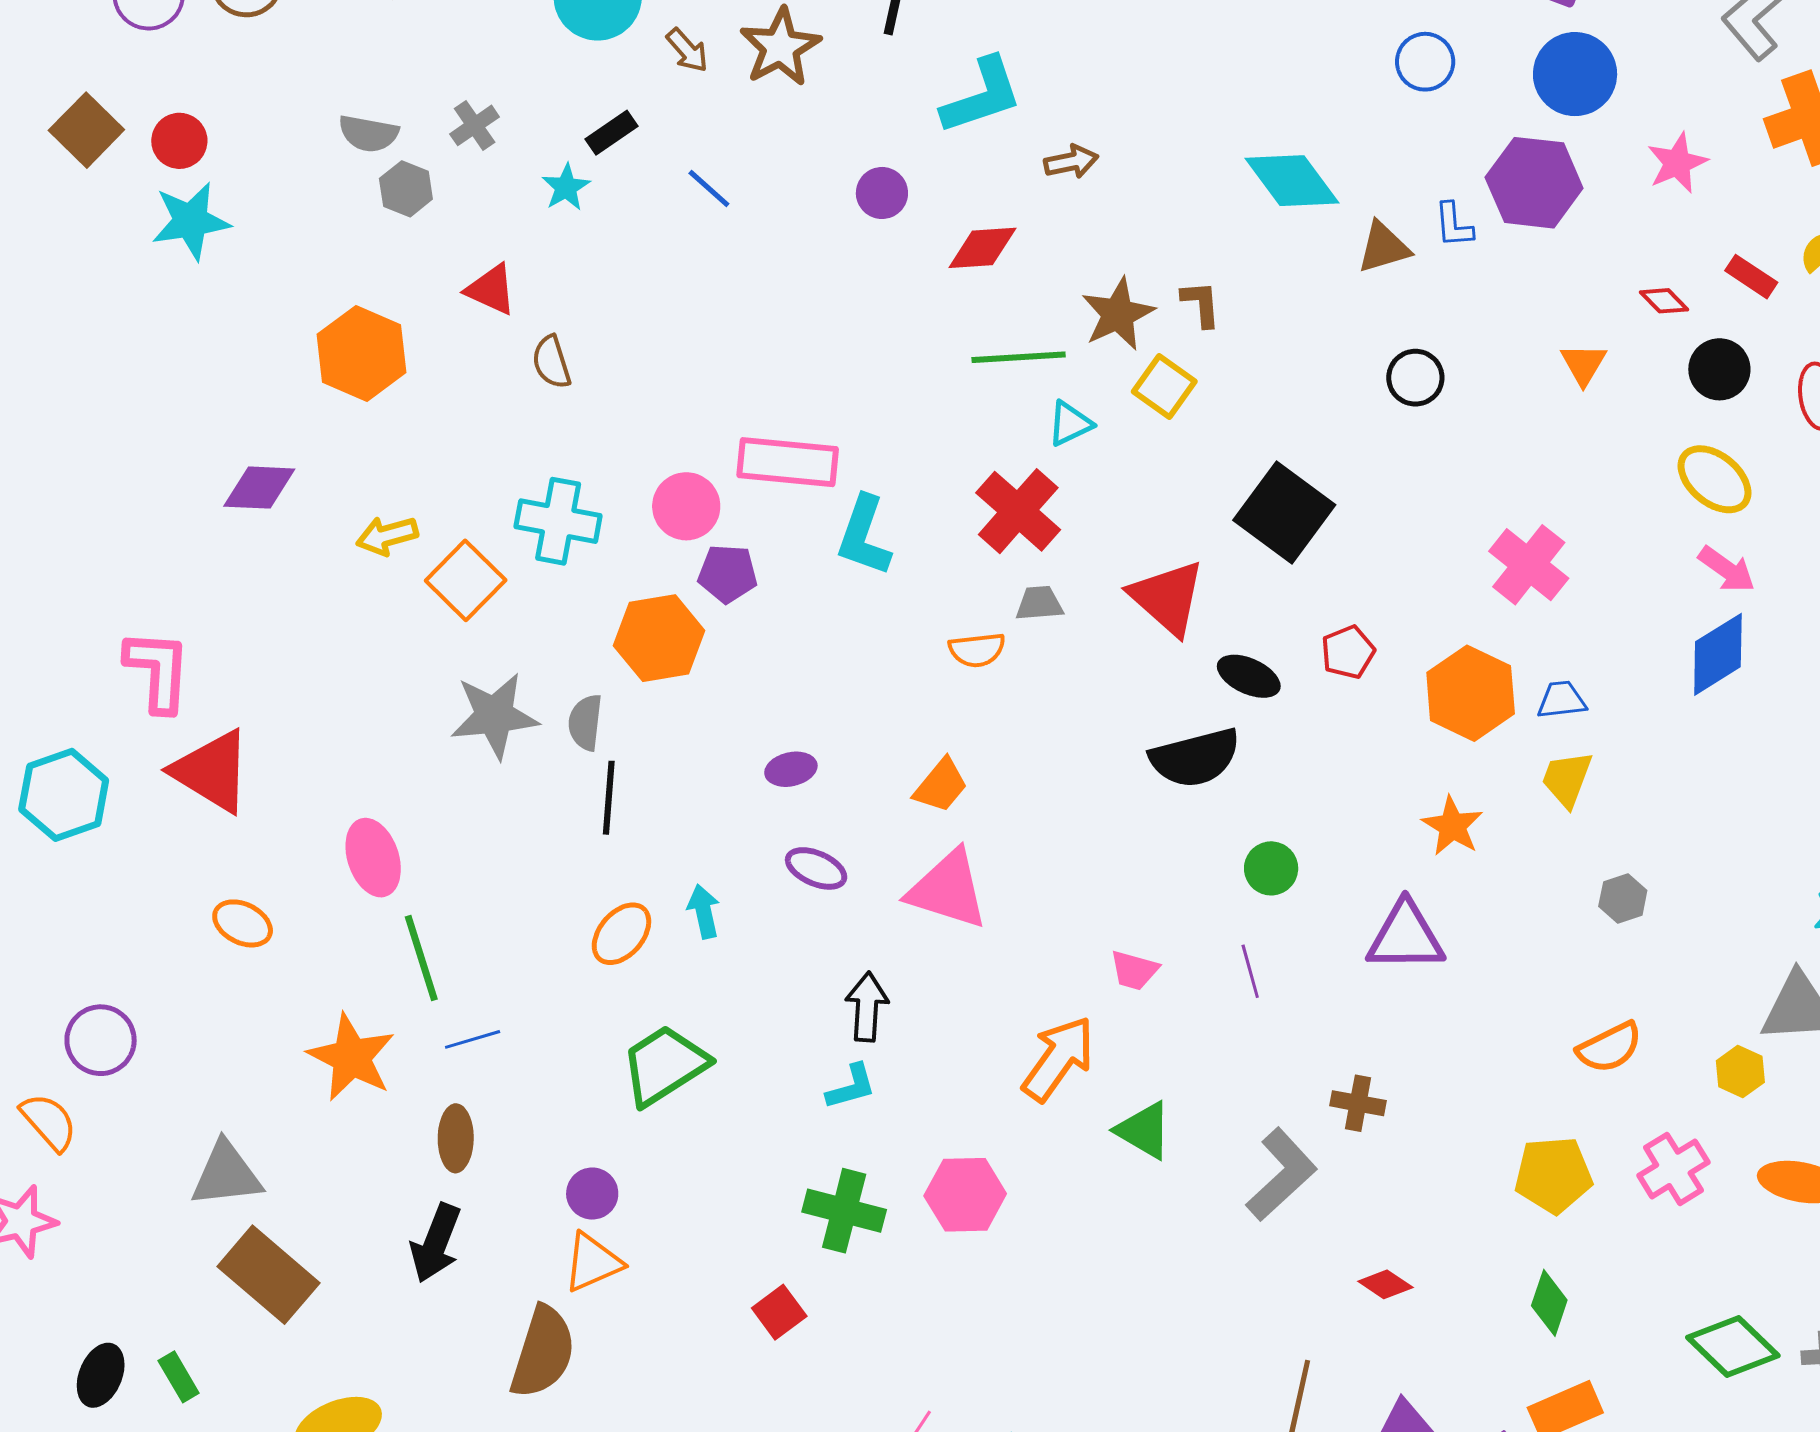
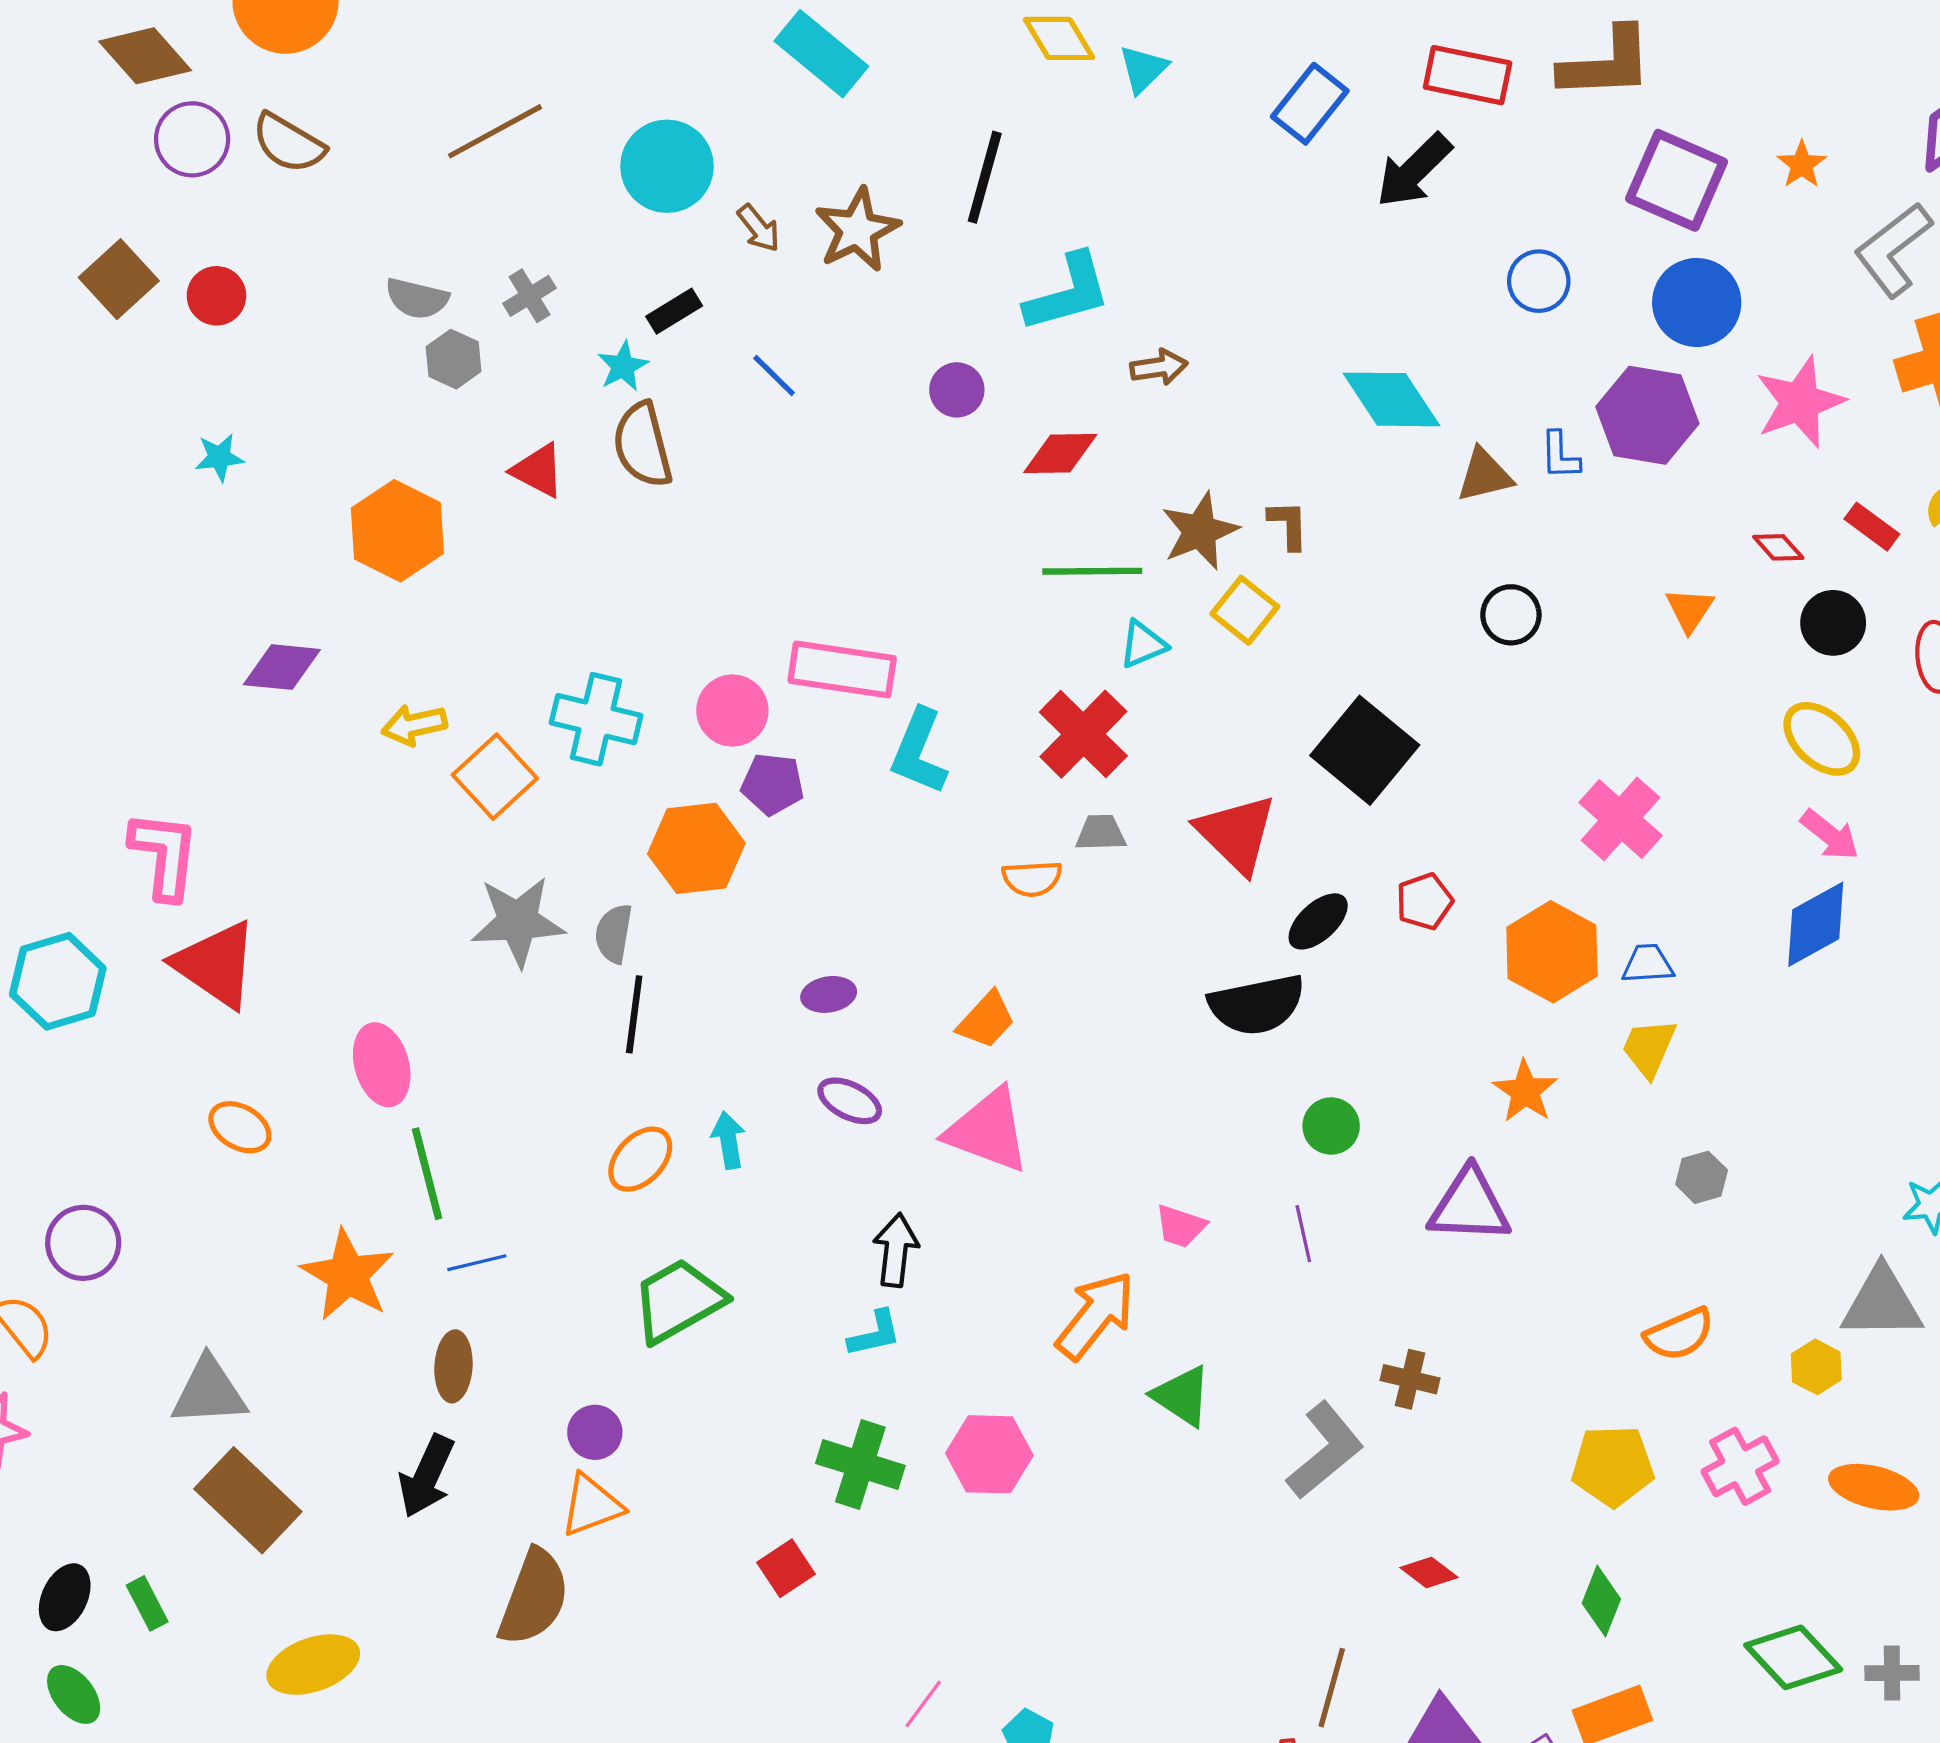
pink star: (1677, 163) -> (1800, 402), size x1.4
cyan star: (191, 221) -> (219, 457), moved, size x0.6
brown semicircle: (551, 362) -> (643, 445), moved, size x1.5
black ellipse: (1249, 676) -> (1318, 921), turned -70

